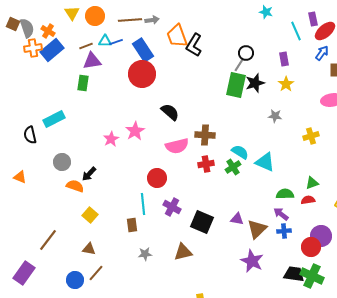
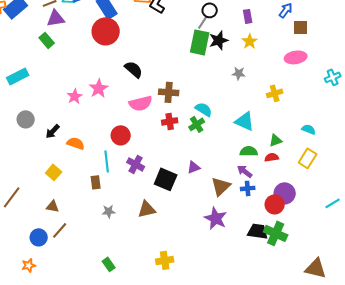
green rectangle: (83, 83) -> (47, 40), turned -49
cyan triangle: (265, 162) -> (245, 121), moved
orange semicircle: (75, 186) -> (76, 143), moved
purple triangle: (237, 219) -> (194, 167), moved, turned -32

